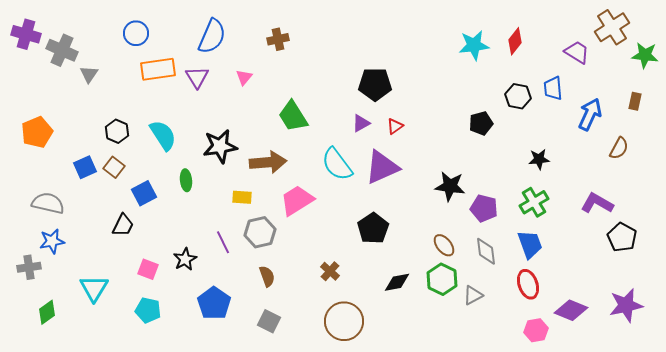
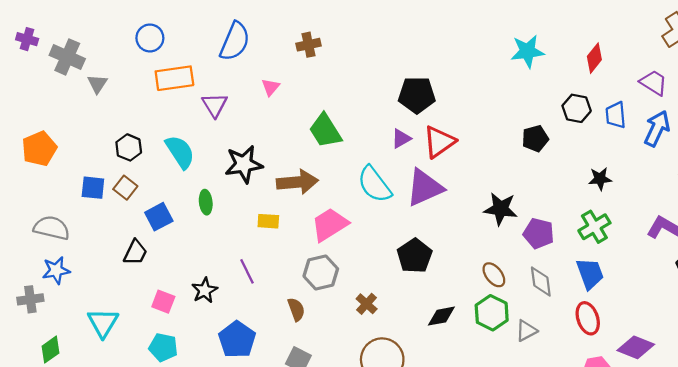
purple cross: (26, 34) -> (27, 39), size x0.7
red diamond: (515, 41) -> (594, 58), moved
purple trapezoid: (577, 52) -> (654, 83), moved
purple triangle: (197, 77) -> (215, 105), moved
blue trapezoid: (553, 88) -> (616, 115), moved
red triangle: (395, 126) -> (439, 142), size x1.8
blue square: (85, 167) -> (93, 188), turned 30
gray hexagon: (260, 232) -> (321, 273), moved

